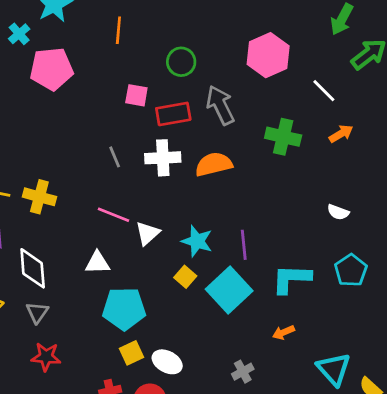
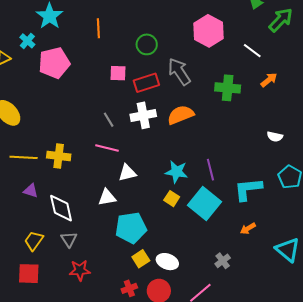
pink line: (113, 215) -> (107, 148), moved
white triangle: (148, 233) -> (127, 173), moved, turned 36

